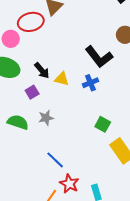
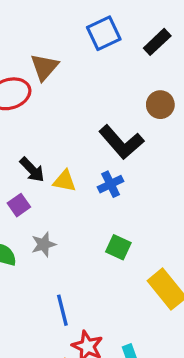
green square: (103, 124) -> (118, 247), moved
blue line: (55, 160) -> (62, 310), turned 36

